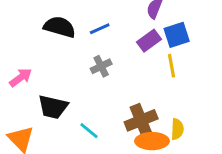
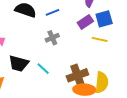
yellow line: (171, 66) -> (100, 39), turned -70
yellow semicircle: (177, 129) -> (102, 82), size x1.5
cyan line: (89, 131) -> (43, 69), moved

